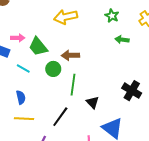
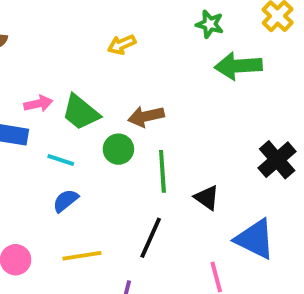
yellow arrow: (66, 17) -> (122, 44), size x0.6
green arrow: (122, 40) -> (238, 66), size x1.6
black cross: (132, 91) -> (277, 160), turned 30
blue semicircle: (21, 97) -> (66, 201), moved, turned -104

